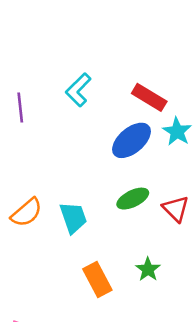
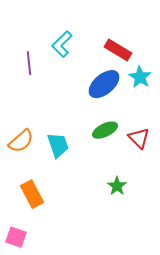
purple line: (20, 108) -> (29, 63), moved
orange rectangle: (97, 280) -> (32, 194), moved

